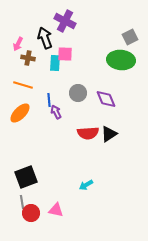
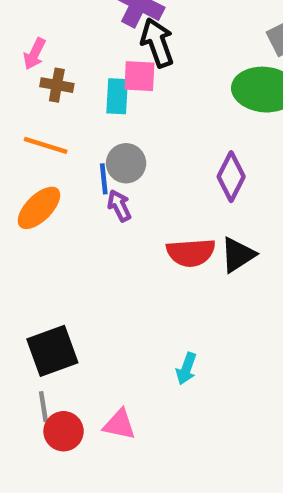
black arrow: (45, 38) -> (157, 43), moved
gray circle: (78, 93) -> (126, 163), moved
purple diamond: (106, 99) -> (231, 177), turned 50
cyan arrow: (86, 185) -> (186, 369), turned -40

